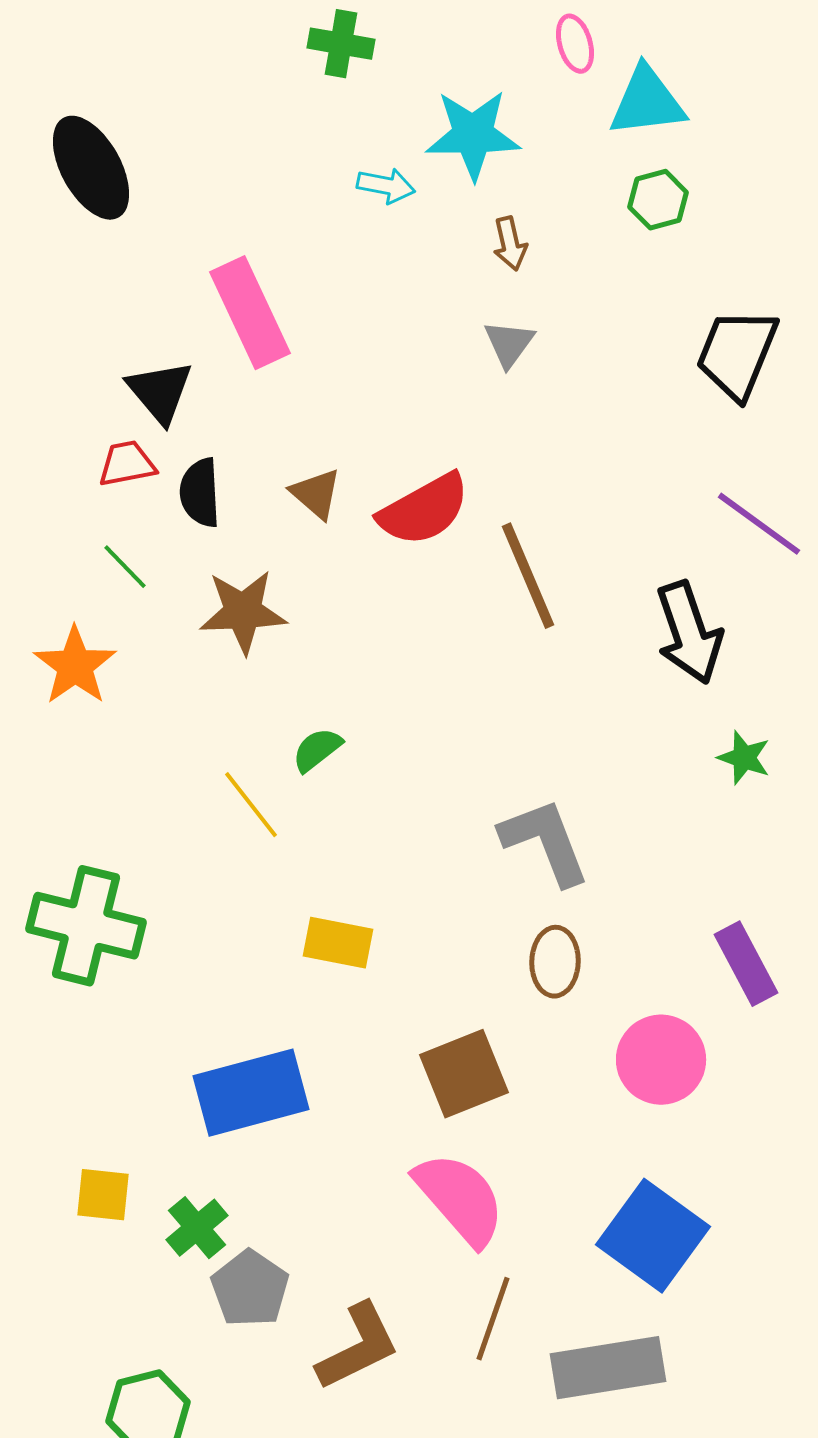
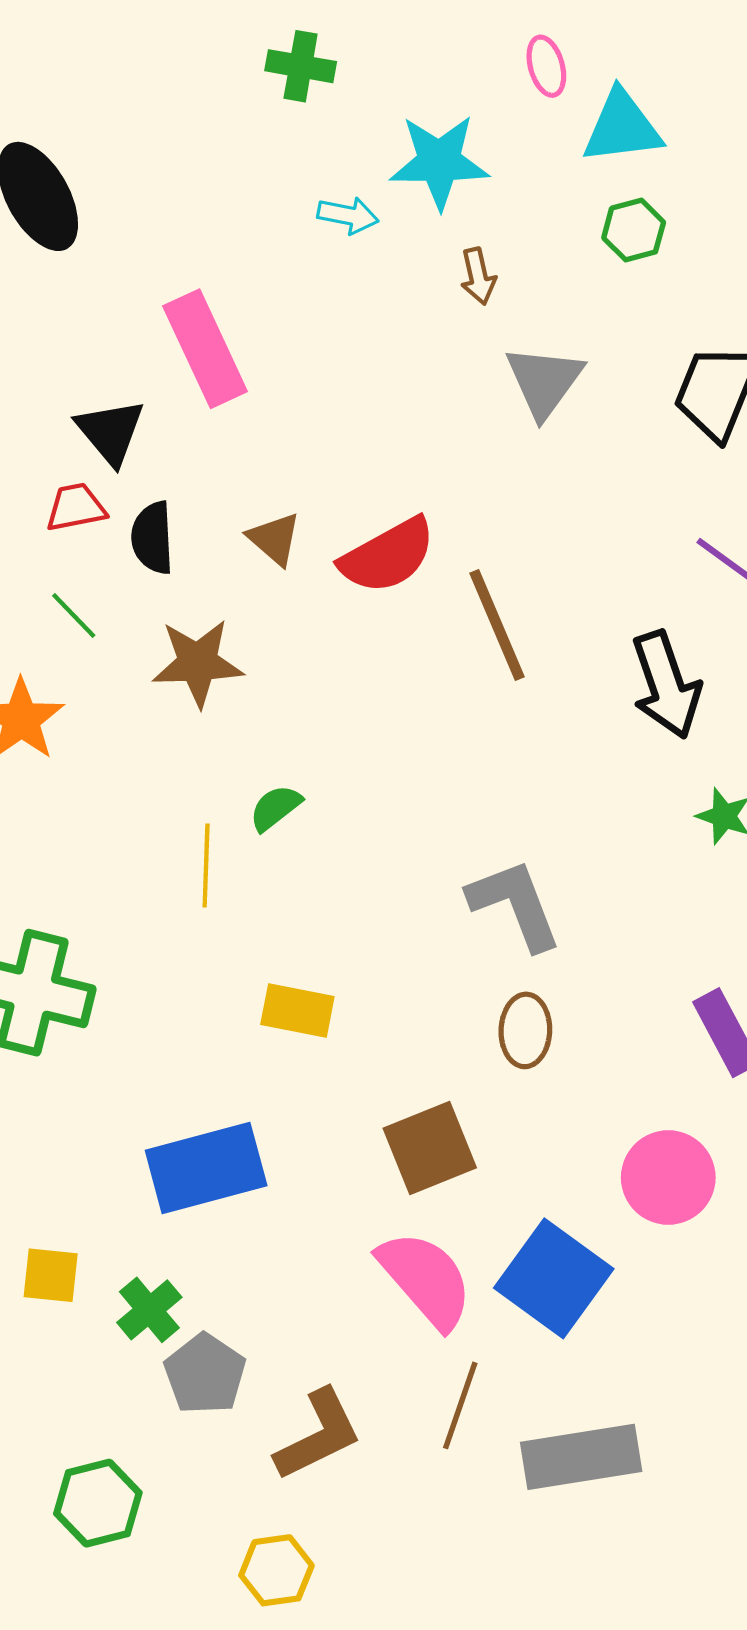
gray triangle: (509, 344) -> (544, 381), moved, size x1.5
yellow line: (251, 805) -> (206, 866), turned 40
pink circle: (661, 1060) -> (668, 1178), moved
blue square: (653, 1236) -> (554, 1278), moved

